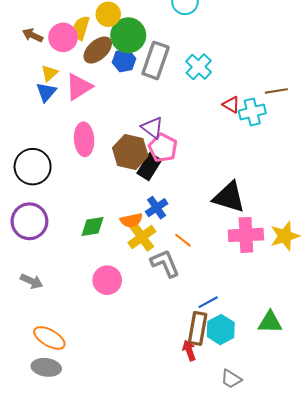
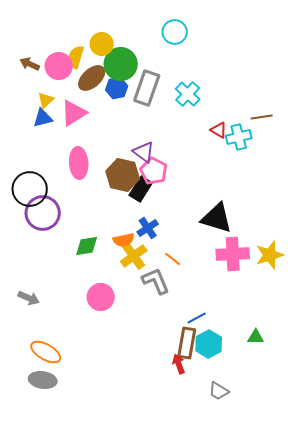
blue triangle: (46, 92) -> (43, 118), turned 35
purple circle: (29, 221) -> (43, 213), moved
green triangle: (270, 322) -> (256, 337), size x0.7

